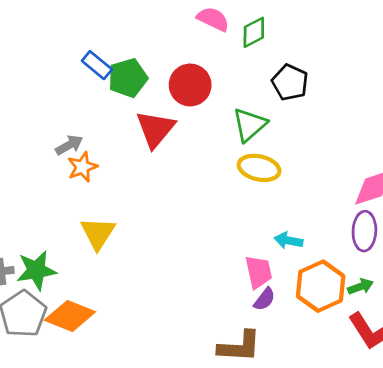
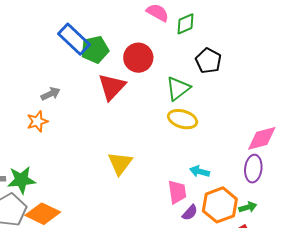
blue rectangle: (97, 65) -> (74, 39), size x1.5
orange star: (82, 167) -> (37, 121), moved
yellow triangle: (98, 233) -> (120, 163), moved
purple semicircle: (264, 299) -> (190, 213), moved

